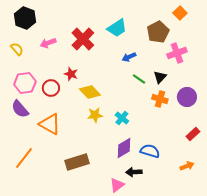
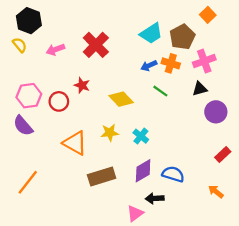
cyan trapezoid: (117, 28) -> (151, 33), moved
yellow semicircle: (17, 49) -> (20, 45), moved
black triangle: (160, 77) -> (200, 89), moved, turned 32
yellow diamond: (90, 92) -> (121, 99), moved
orange cross: (160, 99) -> (171, 63), moved
orange triangle: (50, 124) -> (75, 143), moved
brown rectangle: (77, 162) -> (102, 176), moved
orange arrow: (187, 166) -> (216, 191), turned -120

